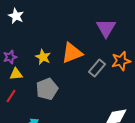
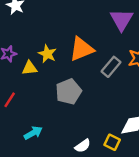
yellow triangle: (16, 74) -> (30, 68), moved
gray pentagon: (47, 89) -> (69, 92), moved

